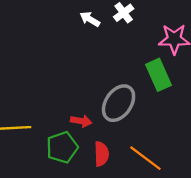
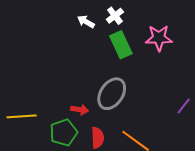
green rectangle: (158, 75) -> (121, 45), moved

